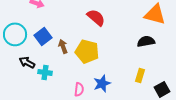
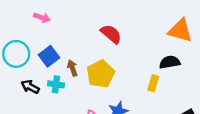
yellow pentagon: (87, 51) -> (101, 74), turned 30
cyan cross: (45, 72) -> (56, 84), moved
yellow rectangle: (140, 75) -> (153, 83), moved

